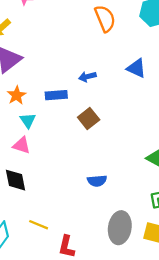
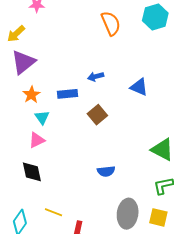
blue triangle: (136, 68) -> (139, 87), moved
pink triangle: (22, 145) -> (37, 140), turned -42

